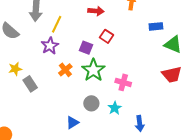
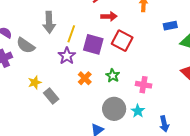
red square: (106, 36) -> (122, 41), size x1.5
purple square: (86, 48) -> (93, 44), moved, size x1.5
green star: (93, 70) -> (113, 76), size x0.6
gray circle: (91, 103) -> (114, 109), size x1.5

